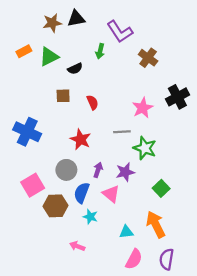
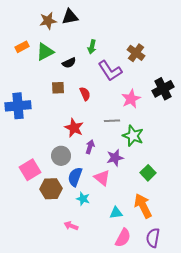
purple L-shape: (120, 32) -> (110, 71), moved
blue cross: (27, 132) -> (18, 106), moved, turned -30
purple arrow: (98, 170) -> (90, 147), moved

